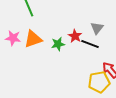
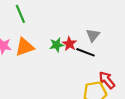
green star: (58, 44) -> (57, 45), moved

